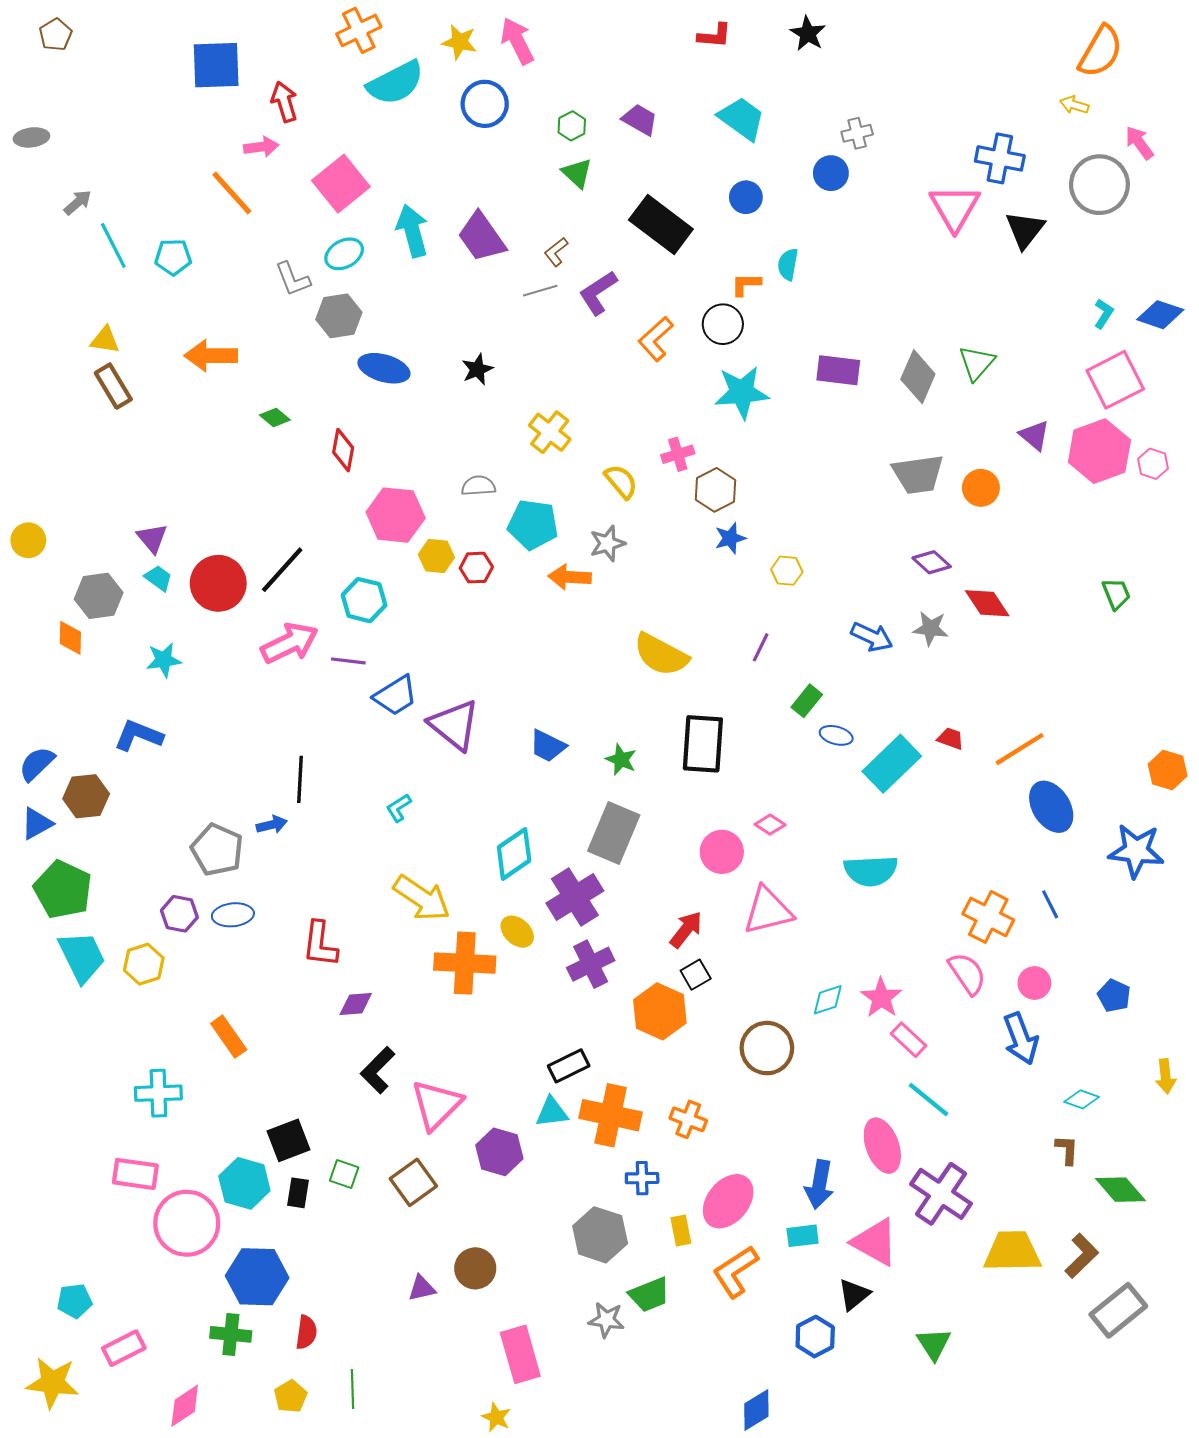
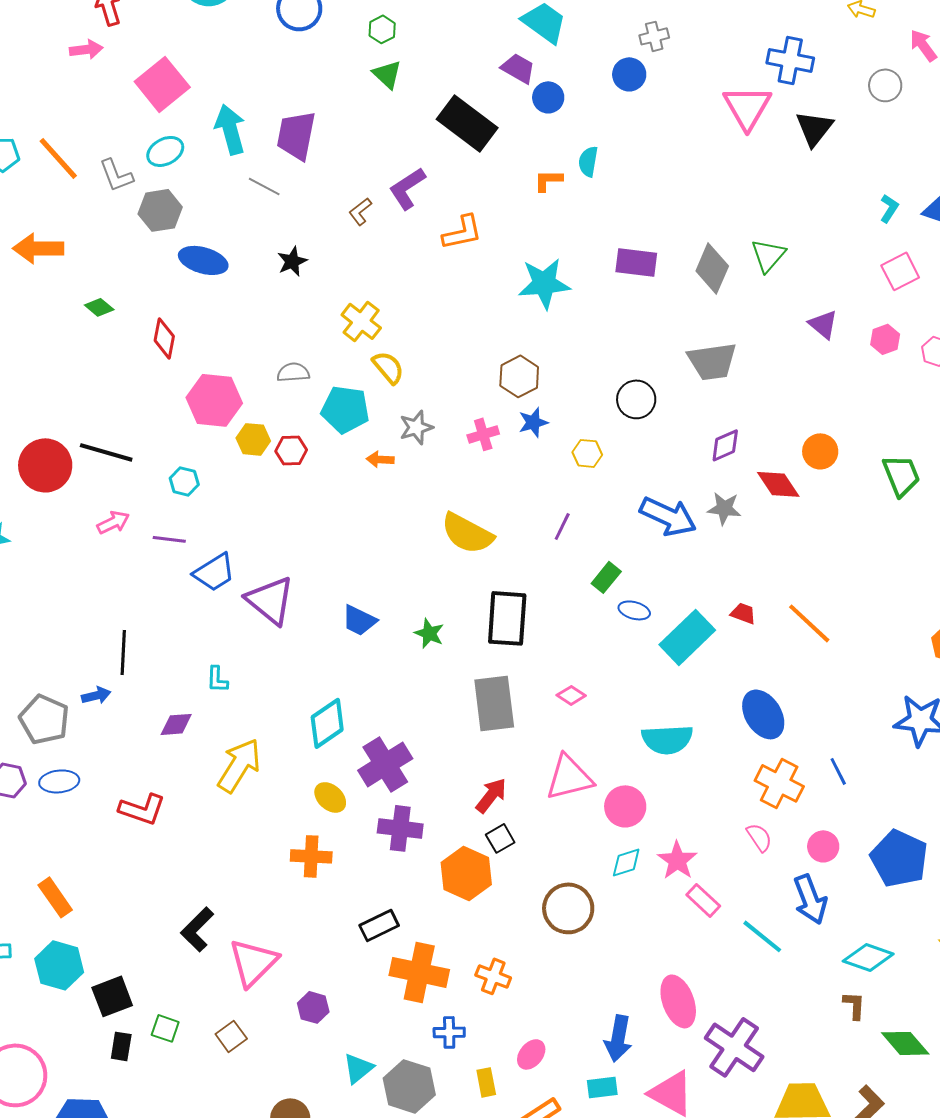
purple trapezoid: (640, 120) -> (518, 68), moved
gray circle: (1099, 185) -> (885, 85), size x0.6
orange line: (232, 193) -> (58, 158), moved
purple trapezoid: (482, 237) -> (296, 135), turned 46
brown L-shape: (556, 252) -> (360, 211), moved
gray line: (540, 291) -> (264, 186), moved, turned 44
black circle: (723, 324) -> (636, 399), moved
orange L-shape: (656, 339) -> (462, 232), turned -150
pink square: (1115, 380) -> (900, 271), size x0.7
pink hexagon: (1099, 451) -> (885, 339), size x0.5
pink cross: (678, 454) -> (483, 434), moved
yellow semicircle: (621, 482) -> (388, 367), moved
orange circle: (981, 488) -> (820, 451), moved
purple diamond: (932, 562) -> (725, 445), turned -66
black line: (282, 570) -> (106, 452), turned 64
orange arrow: (570, 577) -> (380, 459), size x0.7
green trapezoid: (1116, 594) -> (901, 475), size x1.4
cyan hexagon: (364, 600) -> (184, 481), size x0.7
blue arrow: (872, 637) -> (668, 516), size x1.4
pink arrow: (290, 643) -> (113, 522), size x0.6
orange line: (1020, 749) -> (809, 623), turned 75
blue ellipse: (1051, 807) -> (763, 714), moved
cyan L-shape: (399, 808) -> (217, 679), turned -56
gray rectangle: (614, 833) -> (494, 703), moved, turned -30
pink circle: (722, 852) -> (625, 806), moved
yellow arrow: (422, 898) -> (239, 765), turned -92
red L-shape: (320, 944) -> (142, 809), turned -78
orange cross: (465, 963) -> (311, 856), moved, size x0.7
purple cross: (591, 964) -> (400, 828), turned 33
pink semicircle: (967, 974) -> (759, 837), size x0.7
blue pentagon: (1114, 996) -> (899, 858), size x1.8
purple diamond: (356, 1004) -> (176, 724), moved
cyan line: (928, 1099) -> (762, 936), moved
cyan diamond: (1082, 1099) -> (868, 957), size x1.5
cyan triangle: (552, 1112) -> (358, 1068), moved, turned -32
purple hexagon: (499, 1152) -> (313, 1007), size x0.7
brown square: (413, 1182) -> (231, 1036), size x0.7
cyan hexagon: (244, 1183) -> (59, 965), moved
pink ellipse: (728, 1201) -> (531, 1054), size x0.6

